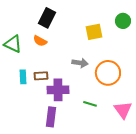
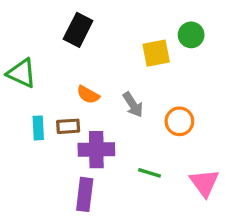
green circle: (123, 21) -> (191, 35), moved
orange semicircle: (40, 41) -> (88, 95), moved
gray arrow: (80, 63) -> (133, 105), turned 49
orange circle: (108, 73) -> (179, 121), size x0.7

